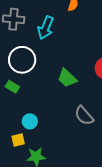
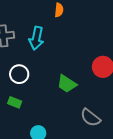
white circle: (22, 60) -> (19, 74), size x0.7

